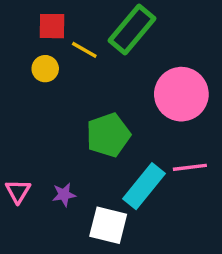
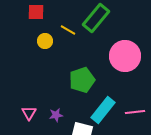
red square: (52, 26) -> (36, 12), moved
pink line: (190, 167) -> (135, 112), moved

